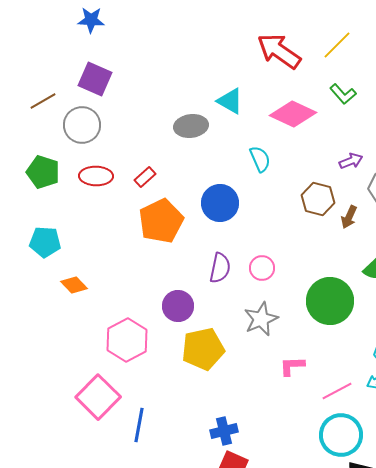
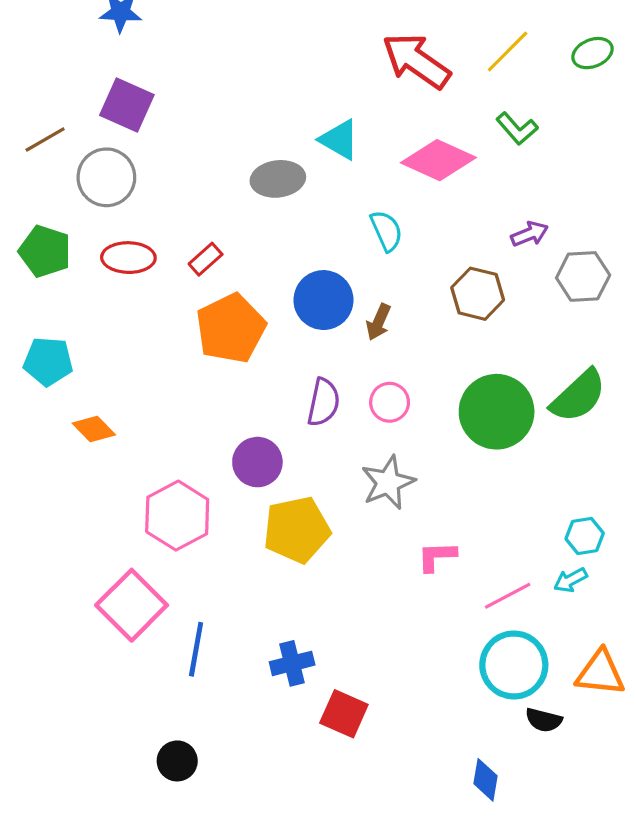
brown arrow: (349, 217) -> (379, 322), moved
green circle: (330, 301) -> (497, 412), moved
blue cross: (224, 431) -> (292, 663), moved

